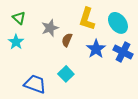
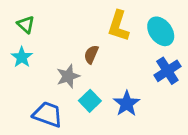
gray star: (50, 28) -> (68, 76), moved
blue star: (96, 49) -> (127, 103), moved
blue cross: (123, 52) -> (167, 71), turned 30

